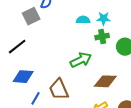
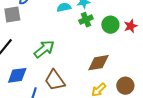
gray square: (31, 16) -> (12, 14), turned 30
green arrow: (81, 60) -> (44, 49), moved

